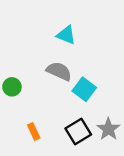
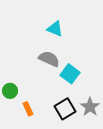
green circle: (12, 87) -> (10, 91), moved

